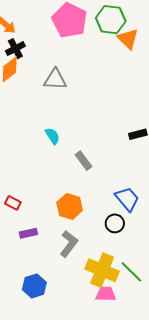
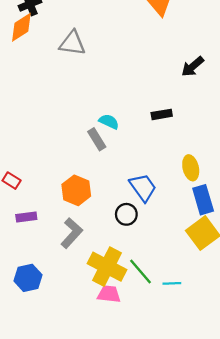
cyan semicircle: (53, 136) -> (109, 122), moved, turned -36

